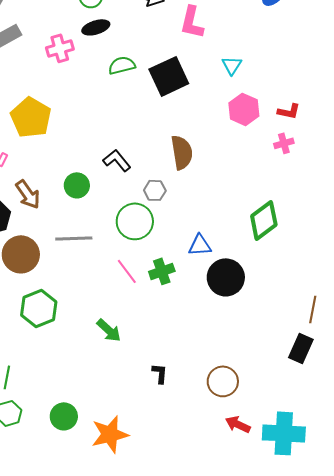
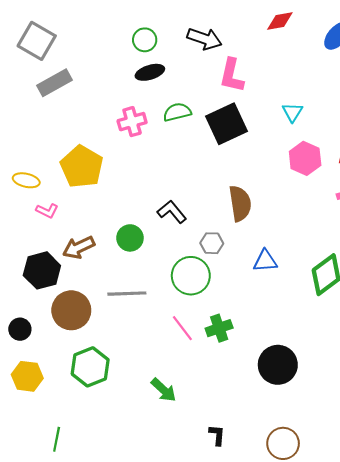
pink L-shape: (192, 22) -> (232, 75), moved
pink cross: (60, 48) -> (132, 122), moved
brown arrow: (28, 194) -> (79, 247), turned 100
blue triangle: (200, 245) -> (265, 261), moved
black circle: (226, 277) -> (278, 365), moved

